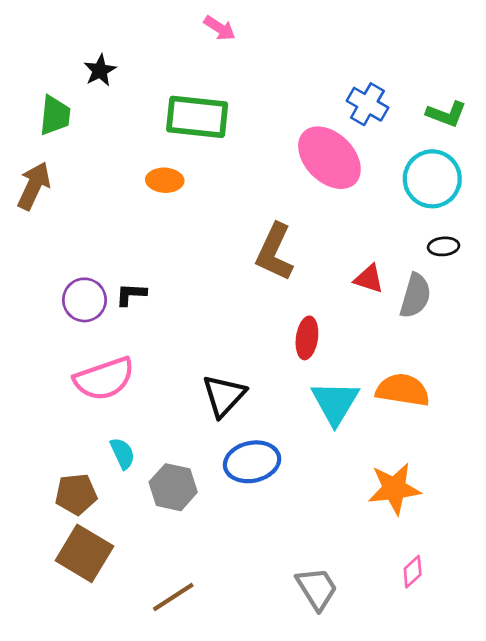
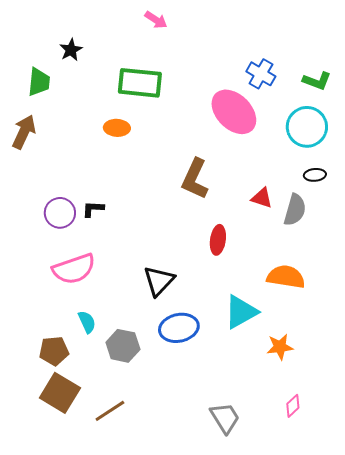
cyan triangle: (335, 403) -> (241, 312), moved, turned 30
orange star: (394, 489) -> (280, 347), size x0.7
brown line: (173, 597) -> (110, 411), moved

